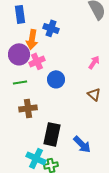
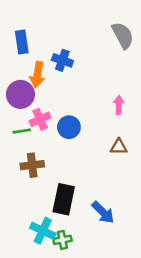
pink cross: (37, 61) -> (40, 119), moved
pink arrow: (94, 62) -> (119, 105), turned -32
brown triangle: (94, 94) -> (119, 147), turned -40

